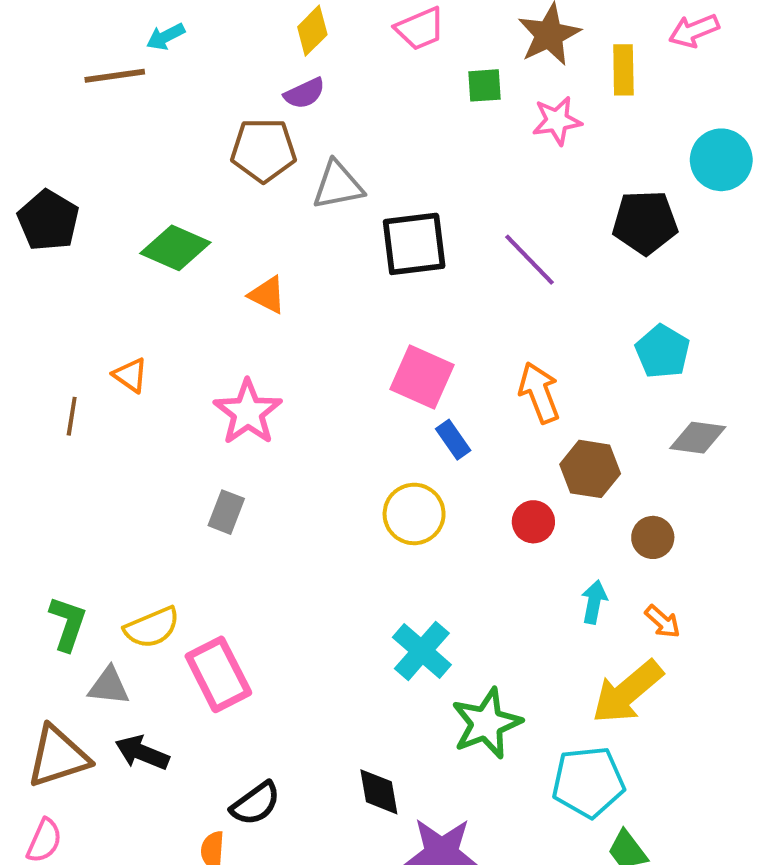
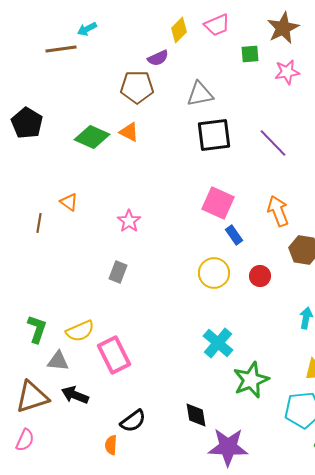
yellow diamond: (312, 31) -> (179, 30), moved
gray triangle: (338, 185) -> (200, 94), moved
orange triangle: (267, 295) -> (129, 132), moved
pink star: (248, 412) -> (129, 221), size x0.7
red circle: (533, 522) -> (260, 276), moved

